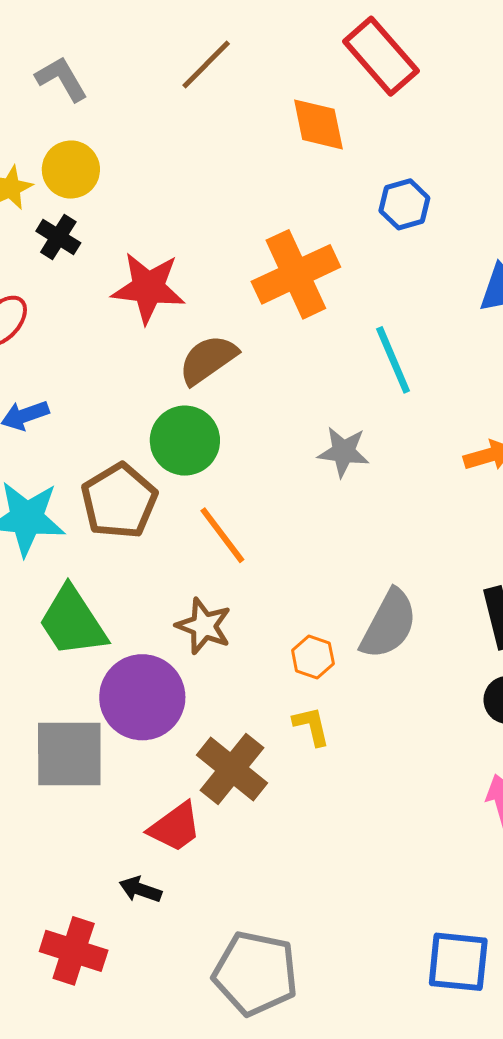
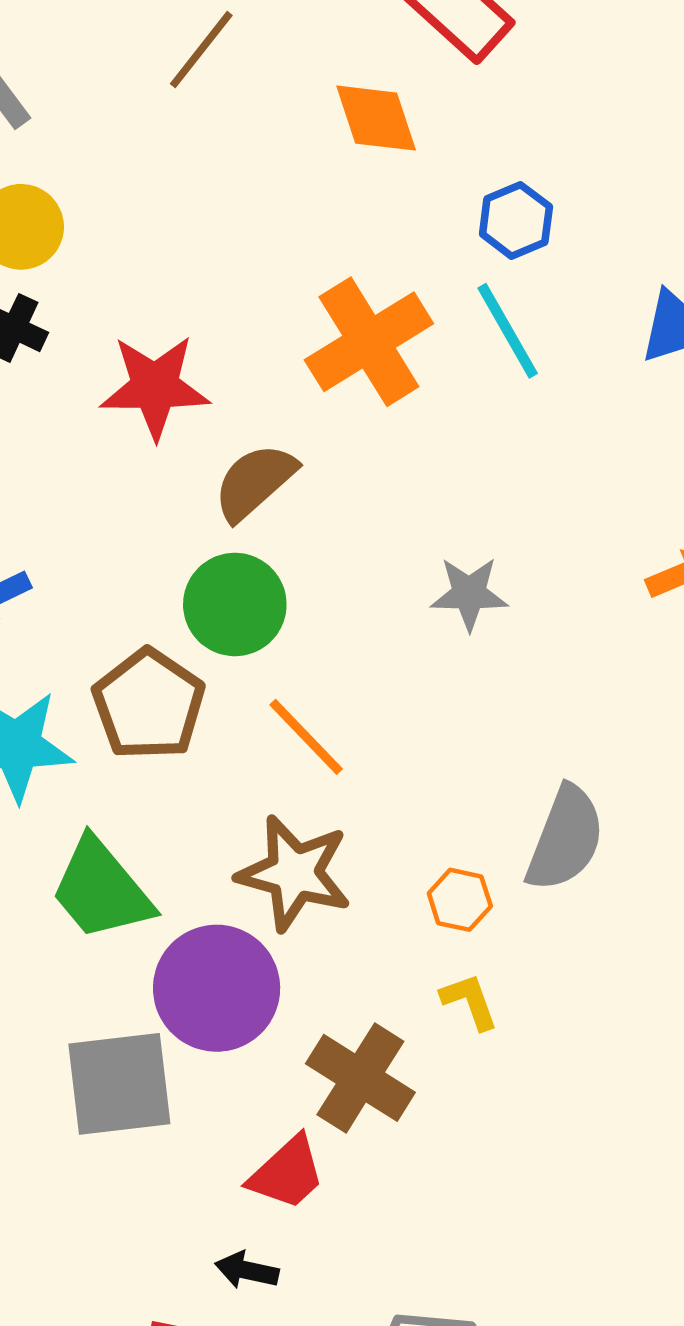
cyan line: (393, 360) -> (508, 331), moved
brown star: (204, 626) -> (294, 873), size x1.4

